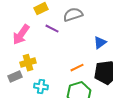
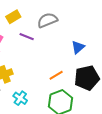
cyan cross: (41, 87) -> (20, 98), turned 32

